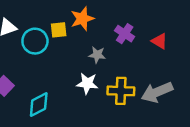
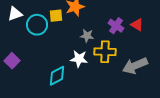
purple cross: (125, 34) -> (116, 26), moved
yellow cross: (121, 91) -> (105, 52), moved
cyan diamond: (39, 105) -> (57, 76), moved

